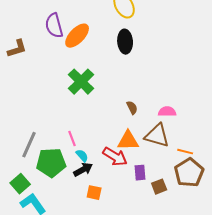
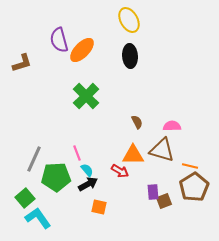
red arrow: (115, 157) -> (120, 171), size x0.7
purple rectangle: (140, 173) -> (153, 192), moved

